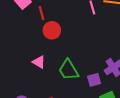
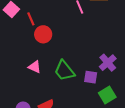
purple square: (94, 80) -> (91, 77), turned 32

